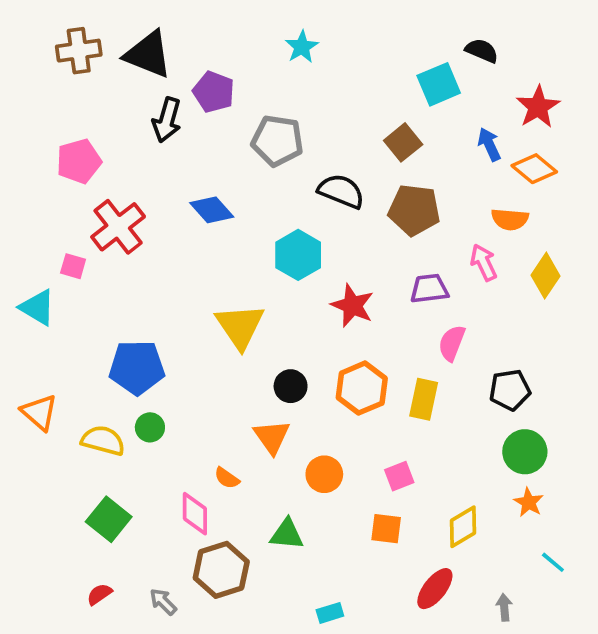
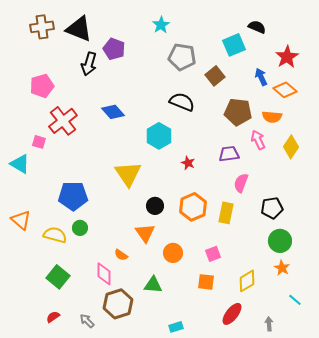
gray pentagon: (277, 141) -> (182, 57), moved
brown pentagon: (414, 210) -> (238, 112), moved
red star: (352, 306) -> (188, 163), size x0.6

